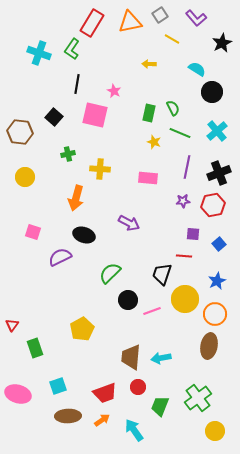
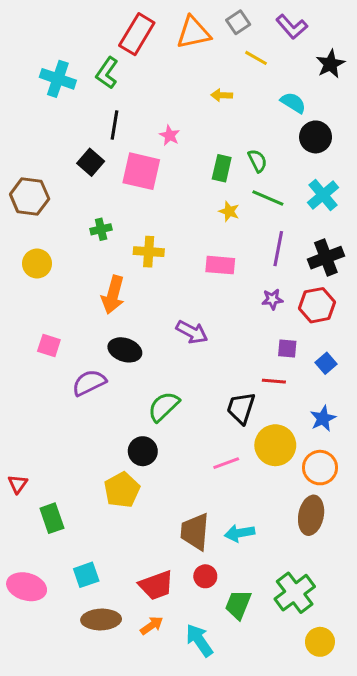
black square: (54, 117) -> (91, 162), moved
black circle: (128, 300) -> (143, 451), moved

